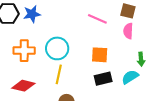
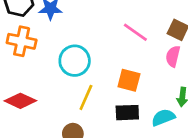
orange cross: (24, 51) -> (22, 41), moved
yellow line: (59, 74) -> (86, 97), moved

